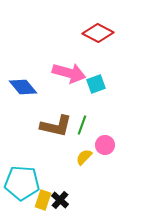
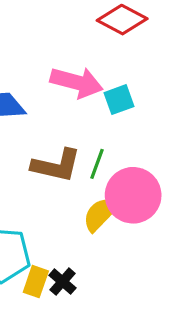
pink circle: (105, 145) -> (133, 195), size x1.8
yellow semicircle: (84, 157) -> (100, 214), size x1.4

